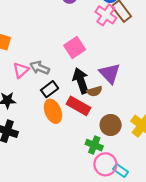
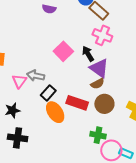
pink cross: (106, 15) -> (102, 35), moved
black arrow: (81, 81) -> (88, 54), moved, size x0.7
brown semicircle: (95, 91) -> (97, 84), moved
brown circle: (111, 125) -> (104, 104), moved

